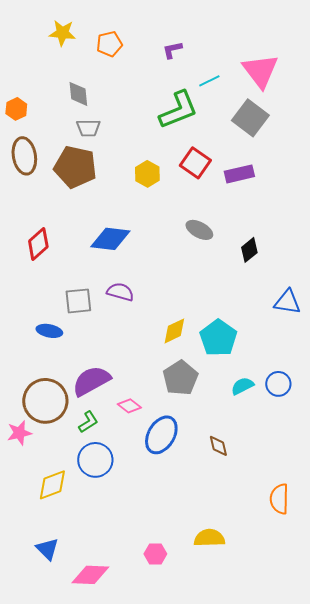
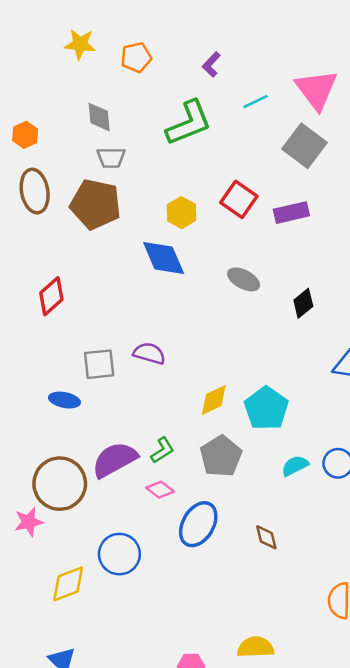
purple L-shape: (172, 50) -> (211, 64), turned -35
green L-shape: (178, 110) -> (189, 123), moved
blue diamond: (110, 239) -> (164, 258), moved, turned 60
green L-shape: (88, 422) -> (162, 450), moved

